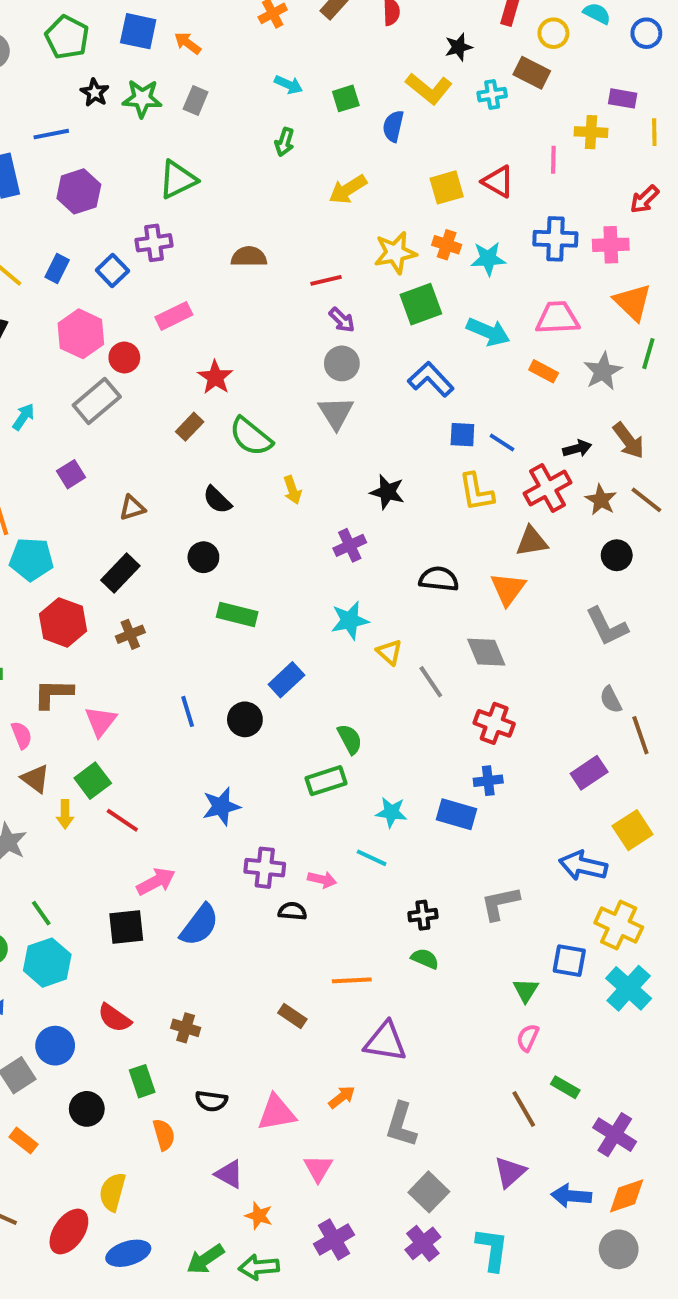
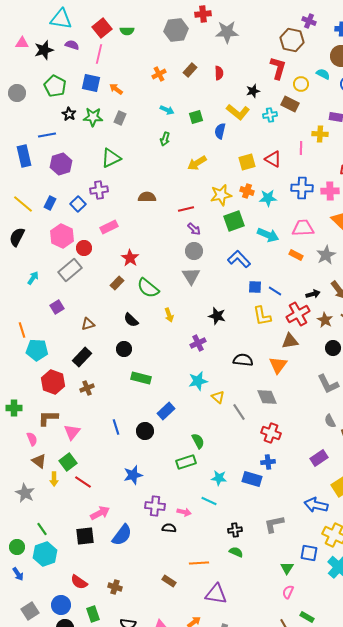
blue circle: (55, 1046) -> (61, 605), moved

